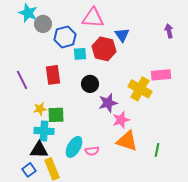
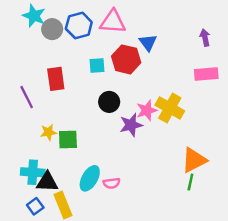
blue hexagon: (65, 37) -> (79, 25), moved
red rectangle: (53, 75) -> (56, 79), moved
pink rectangle: (161, 75) -> (206, 74), moved
pink star: (121, 120) -> (147, 110), moved
cyan cross: (44, 131) -> (33, 172), moved
orange triangle: (127, 141) -> (194, 160), moved, turned -45

